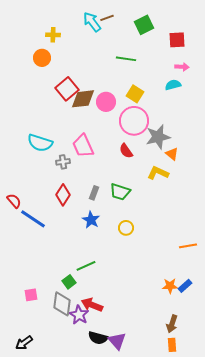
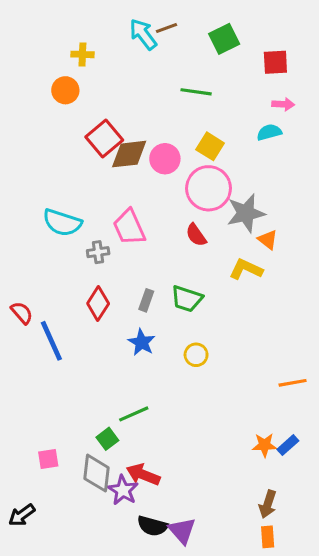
blue line: (33, 219) -> (51, 341), turned 32
black arrow: (24, 343) -> (22, 515), moved

